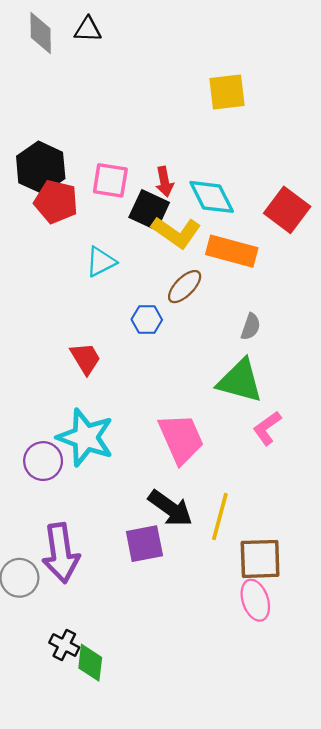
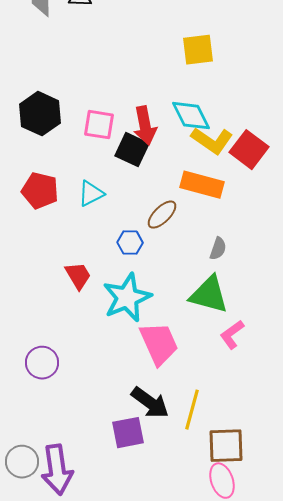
red arrow: (165, 182) -> (145, 126), size x1.5
cyan diamond: (212, 197) -> (191, 116), moved
red pentagon: (56, 202) -> (40, 191), moved
yellow L-shape: (176, 232) -> (212, 141), moved
cyan star: (86, 437) -> (127, 298), moved, turned 30
purple arrow: (61, 553) -> (57, 470), moved

